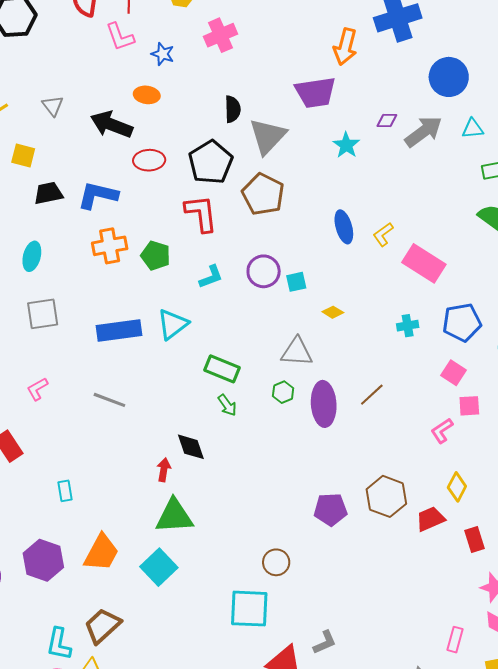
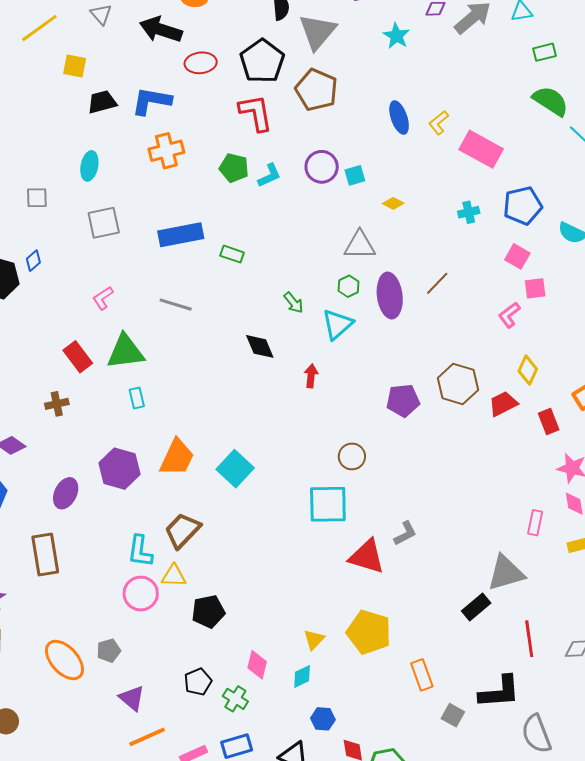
green pentagon: (156, 256) -> (234, 168), moved
cyan triangle: (173, 324) -> (337, 324), moved
green rectangle: (222, 369) -> (232, 254), moved, size x0.7
red arrow: (164, 470) -> (311, 376), moved
green triangle: (174, 516) -> (126, 352), moved

